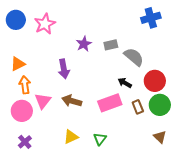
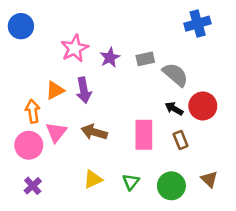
pink star: (45, 24) -> (75, 48), moved
orange triangle: (18, 64) -> (55, 90), moved
black arrow: (125, 83) -> (174, 109), moved
pink rectangle: (110, 103) -> (144, 135), turned -70
green circle: (160, 105) -> (171, 186), moved

